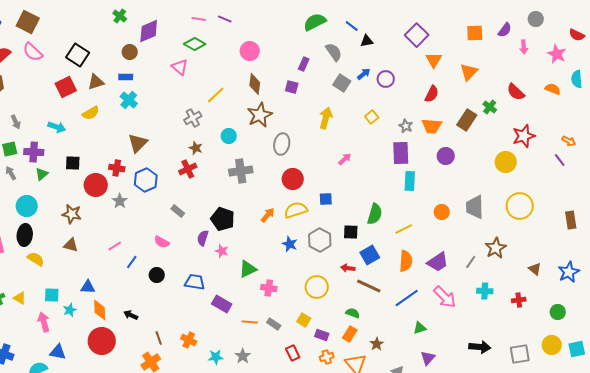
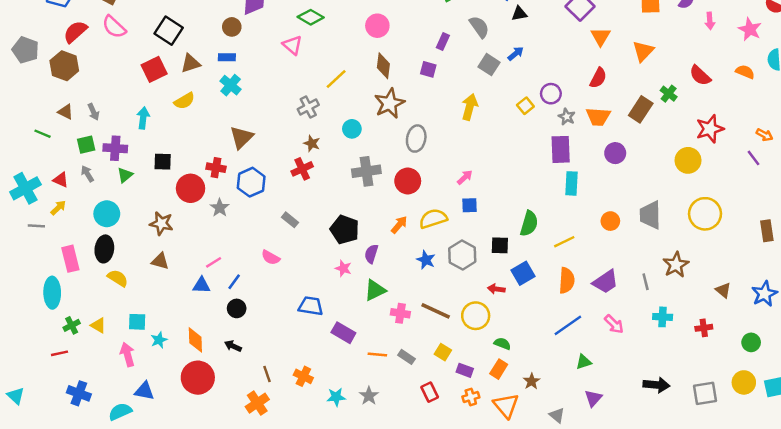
purple circle: (386, 79) -> (551, 94), moved
cyan arrow: (57, 127) -> (143, 118), turned -102
pink arrow: (345, 159) -> (465, 177), moved
red circle: (293, 179) -> (408, 181), moved
purple semicircle: (203, 238) -> (371, 254), moved
gray line: (471, 262) -> (646, 282), turned -48
black circle: (157, 275) -> (237, 308), moved
brown line: (369, 286) -> (436, 311), moved
blue triangle: (88, 287) -> (201, 285), moved
yellow circle: (317, 287) -> (476, 316), moved
pink arrow: (445, 297) -> (614, 324), size x0.7

